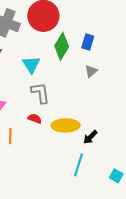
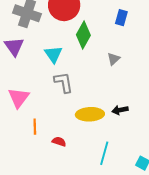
blue rectangle: (88, 42) -> (121, 18), moved
red semicircle: (35, 119) -> (59, 142), moved
black arrow: (90, 137) -> (120, 110), moved, turned 35

